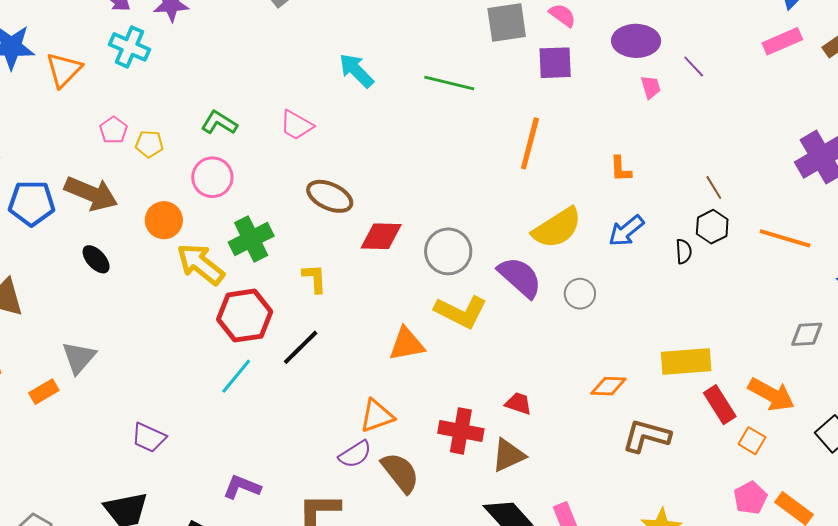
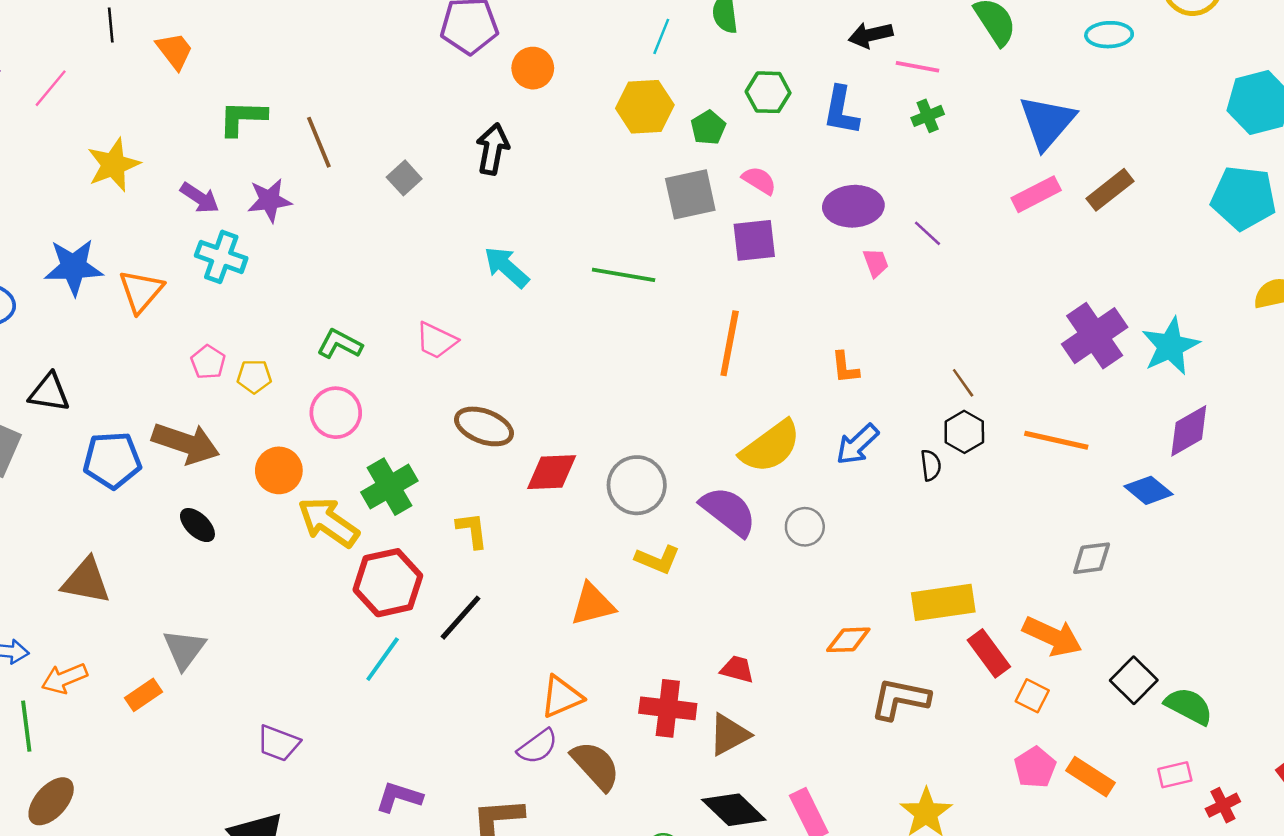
yellow L-shape: (461, 312) -> (658, 559), size x0.7

